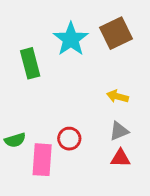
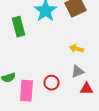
red circle: (69, 139) -> (52, 83), moved
red triangle: (120, 158) -> (86, 89), moved

